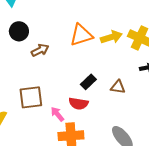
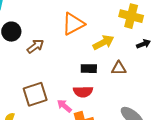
yellow arrow: (111, 37) -> (103, 42), moved
black rectangle: (88, 82) -> (89, 69), turned 56

